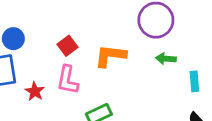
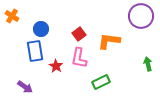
green arrow: (166, 59) -> (148, 64), moved, turned 72

